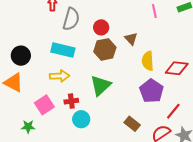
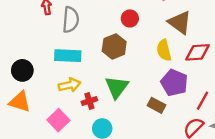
red circle: (101, 27) -> (130, 18), moved
brown triangle: (131, 39) -> (180, 22), moved, size x1.6
red cross: (71, 101) -> (89, 101), moved
brown rectangle: (132, 124) -> (156, 105), moved

